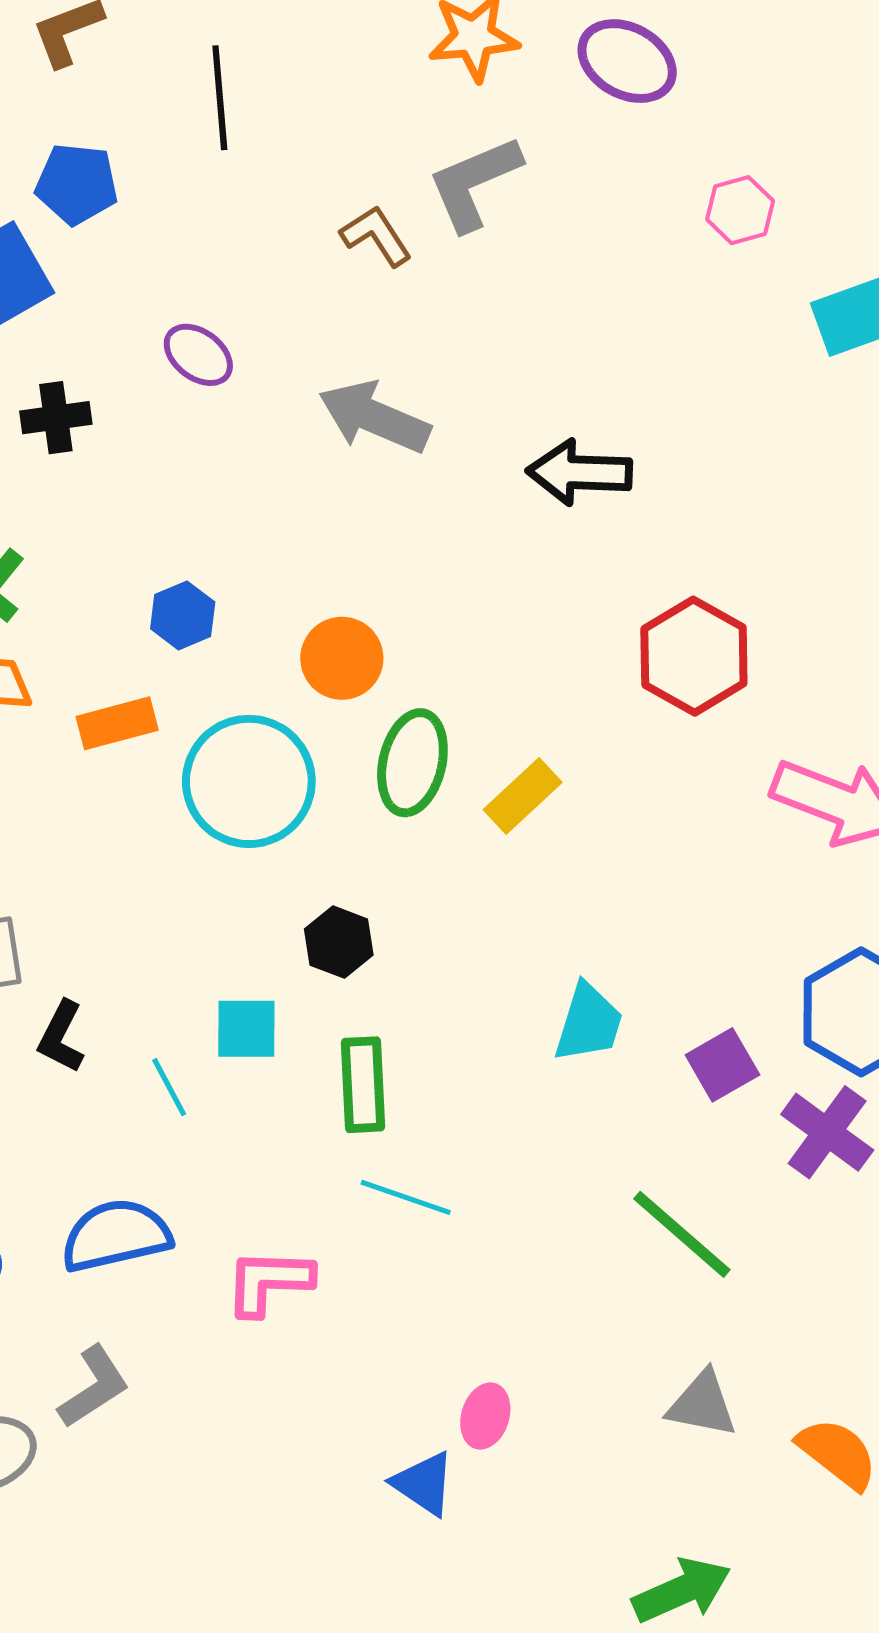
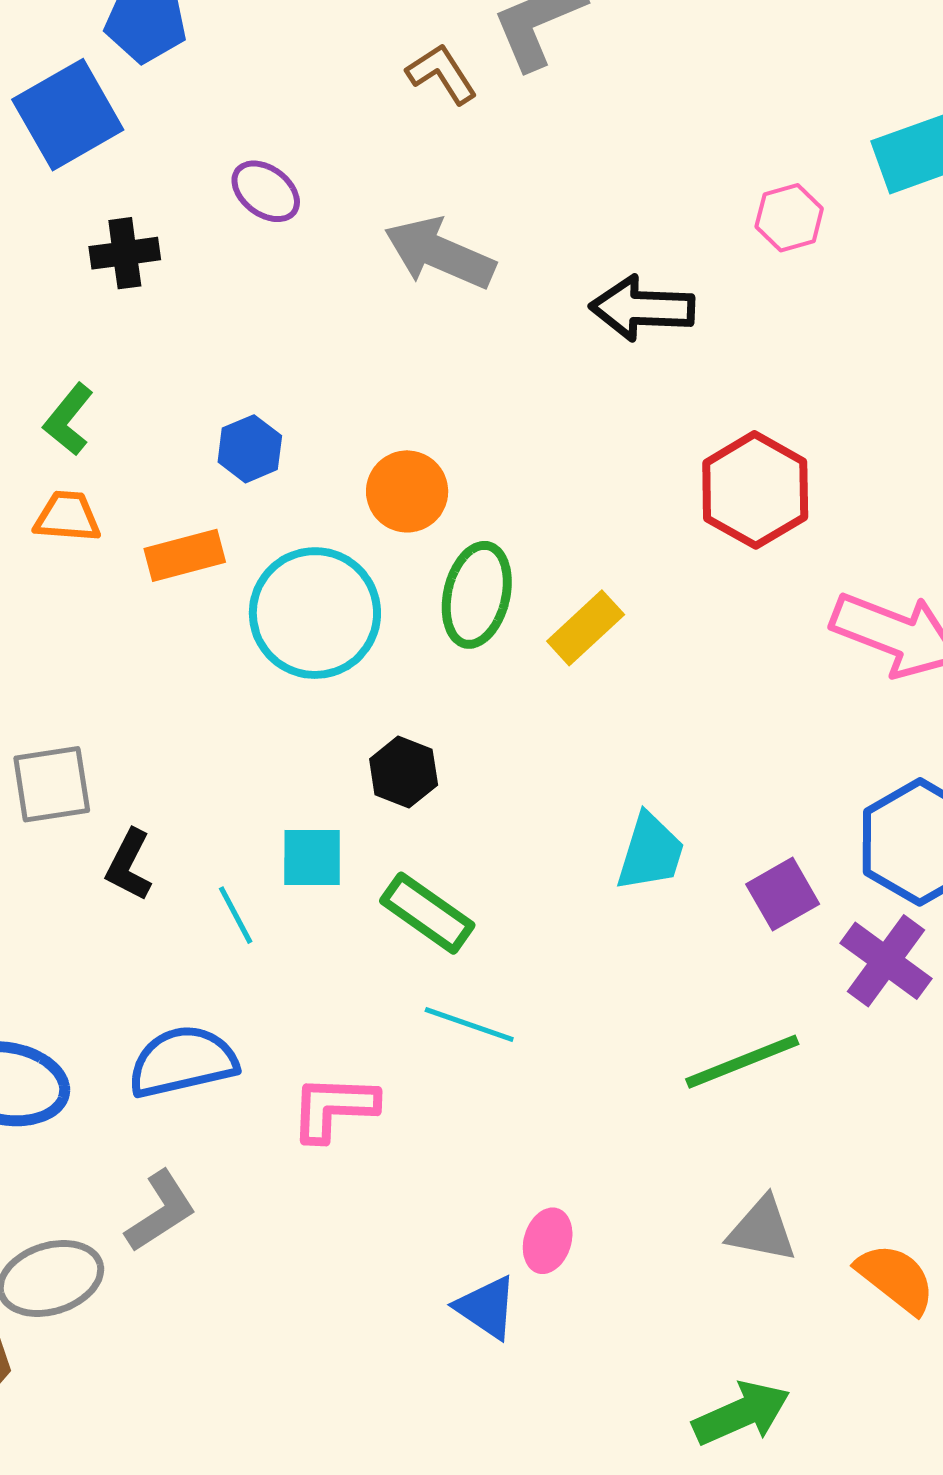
pink hexagon: (740, 210) -> (789, 218), moved
green rectangle: (363, 1085) -> (427, 913), turned -52
green line: (682, 1234) -> (742, 1062), turned -63

